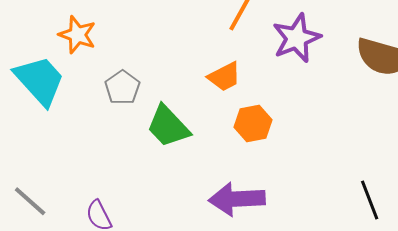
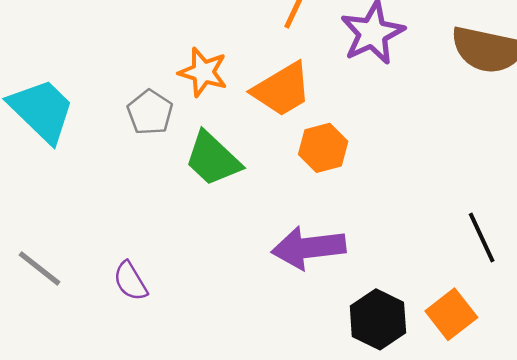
orange star: (77, 35) -> (203, 72), moved
orange trapezoid: (224, 77) -> (282, 89), size x1.4

